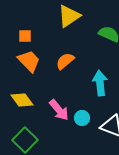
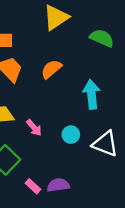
pink arrow: (59, 110) -> (34, 128), moved, size x0.7

